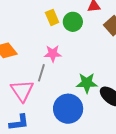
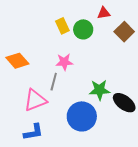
pink triangle: (22, 91) -> (35, 100), turned 45

